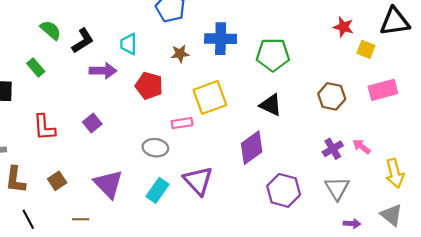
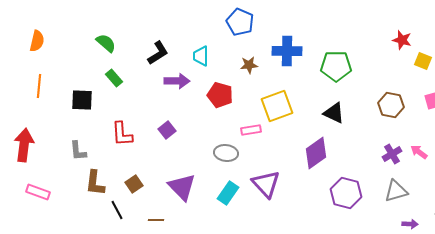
green semicircle: (51, 30) -> (106, 43), moved
gray triangle: (337, 188) -> (396, 191), turned 45
black line: (28, 219) -> (117, 210), moved

